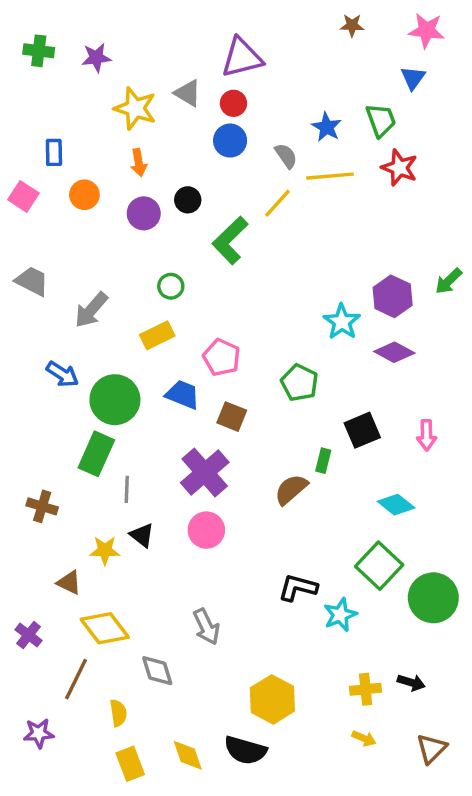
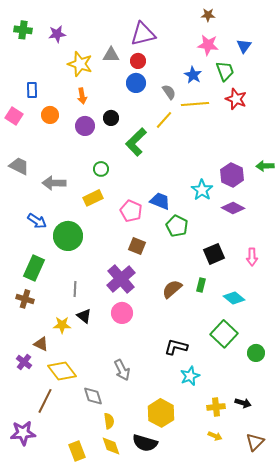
pink star: (427, 30) -> (208, 45), moved
gray triangle: (188, 93) -> (111, 55), turned -30
green arrow: (449, 281) -> (265, 166), turned 42
gray arrow: (91, 310) -> (54, 183), turned 50
blue trapezoid: (183, 395) -> (160, 201), moved
green rectangle: (96, 454) -> (34, 268), moved
green rectangle: (323, 461) -> (201, 285), moved
green circle: (433, 598) -> (256, 353), size x0.6
cyan star: (340, 615) -> (190, 376), moved
purple cross: (29, 635) -> (24, 362), moved
yellow semicircle: (118, 713) -> (109, 421), moved
purple star: (39, 733) -> (23, 433), size x1.4

